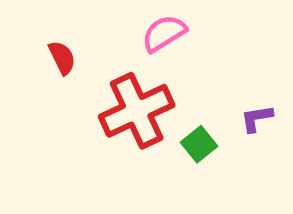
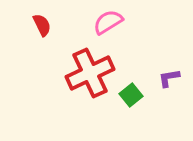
red semicircle: (62, 58) -> (42, 25), moved

